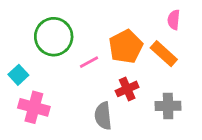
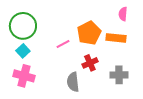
green circle: (54, 37) -> (23, 26), moved
orange rectangle: (164, 54) -> (116, 38), turned -36
cyan square: (18, 75) -> (23, 51), moved

